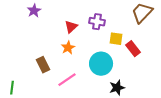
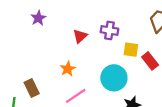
orange star: (68, 48) -> (68, 69), moved
brown rectangle: (43, 65) -> (32, 88), moved

